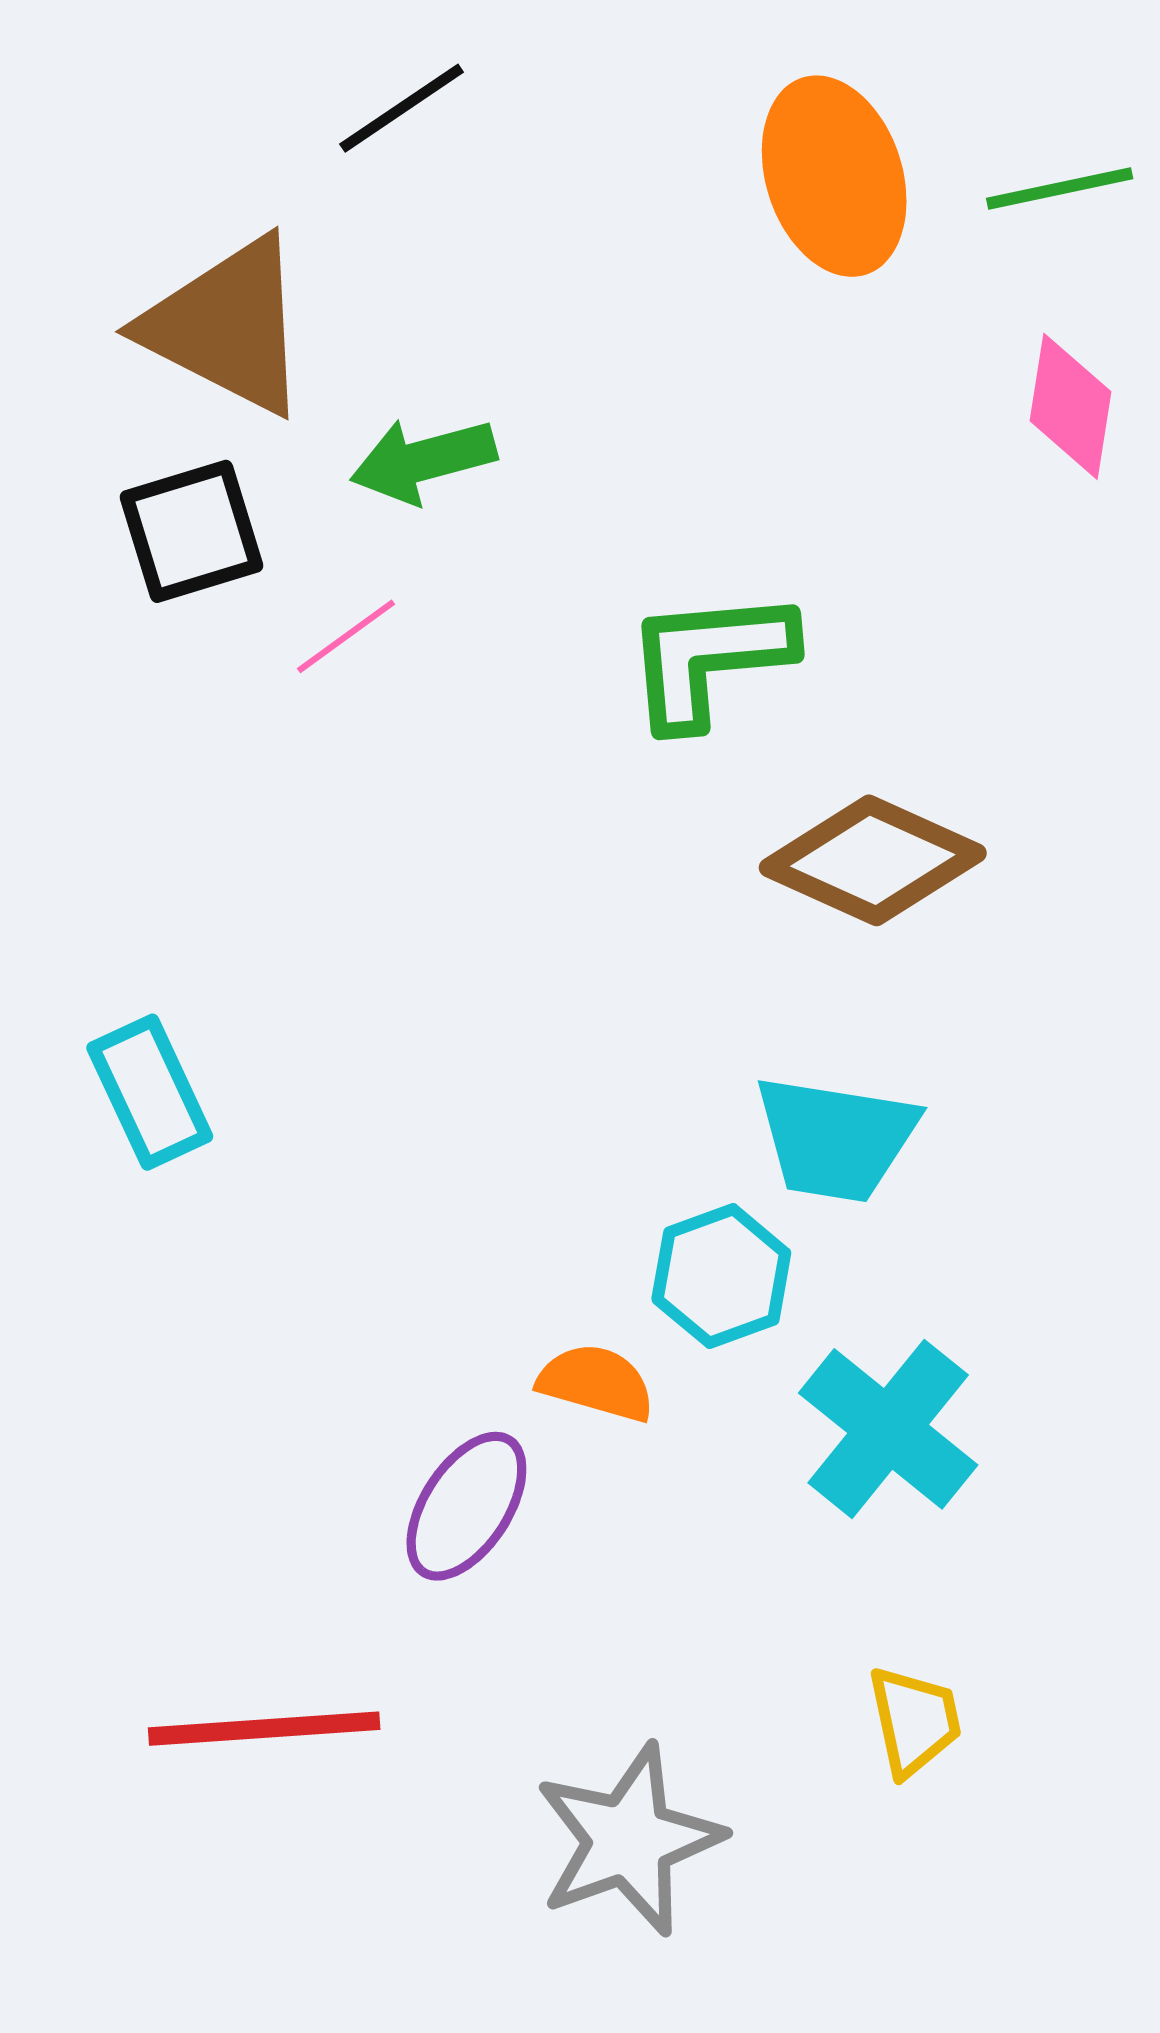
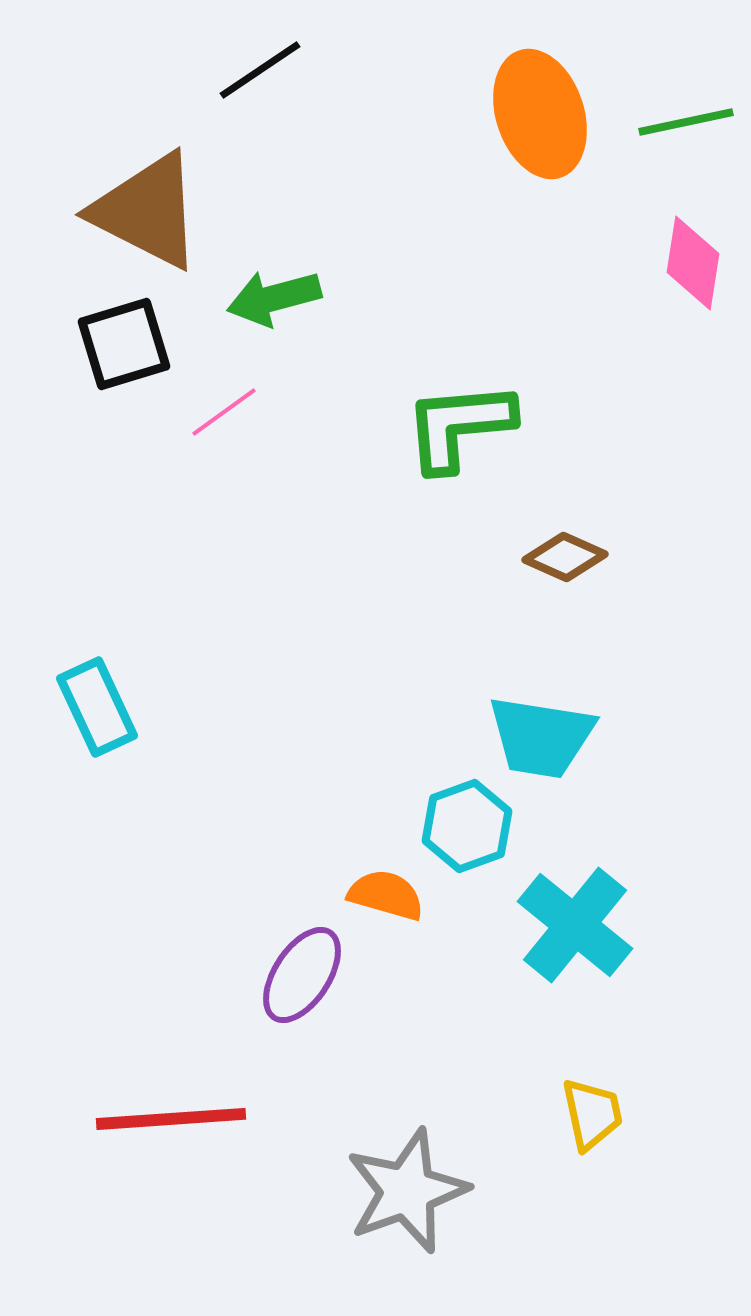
brown diamond: (873, 860) -> (565, 557), size x0.6

